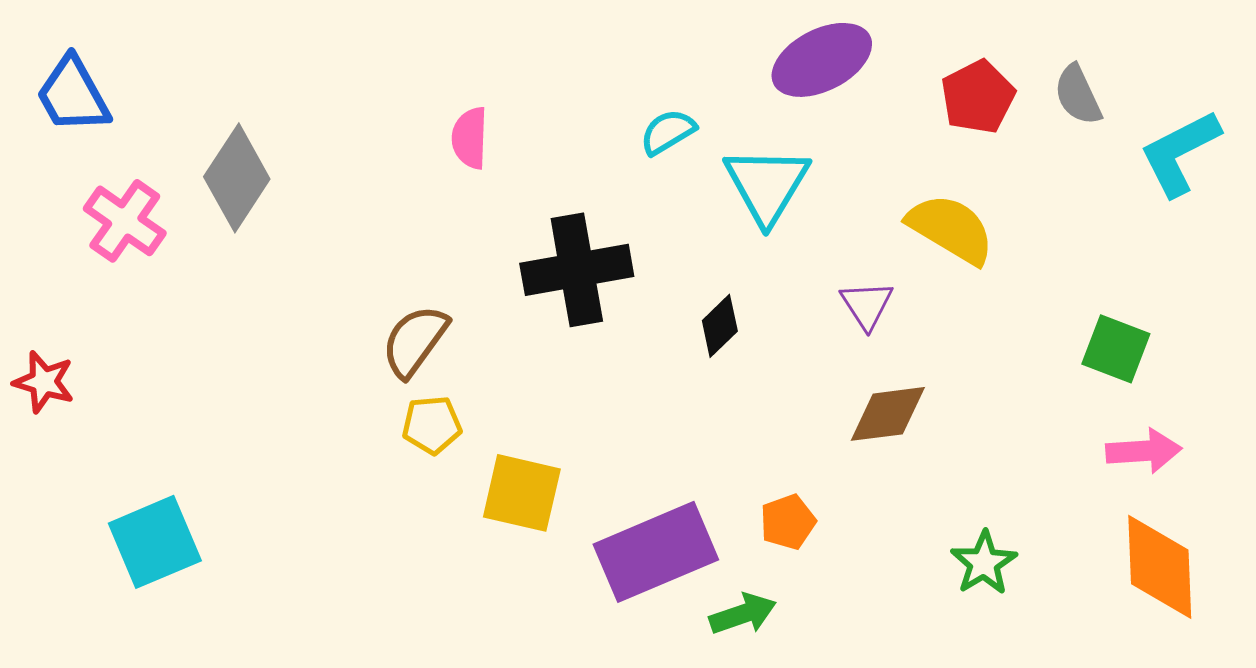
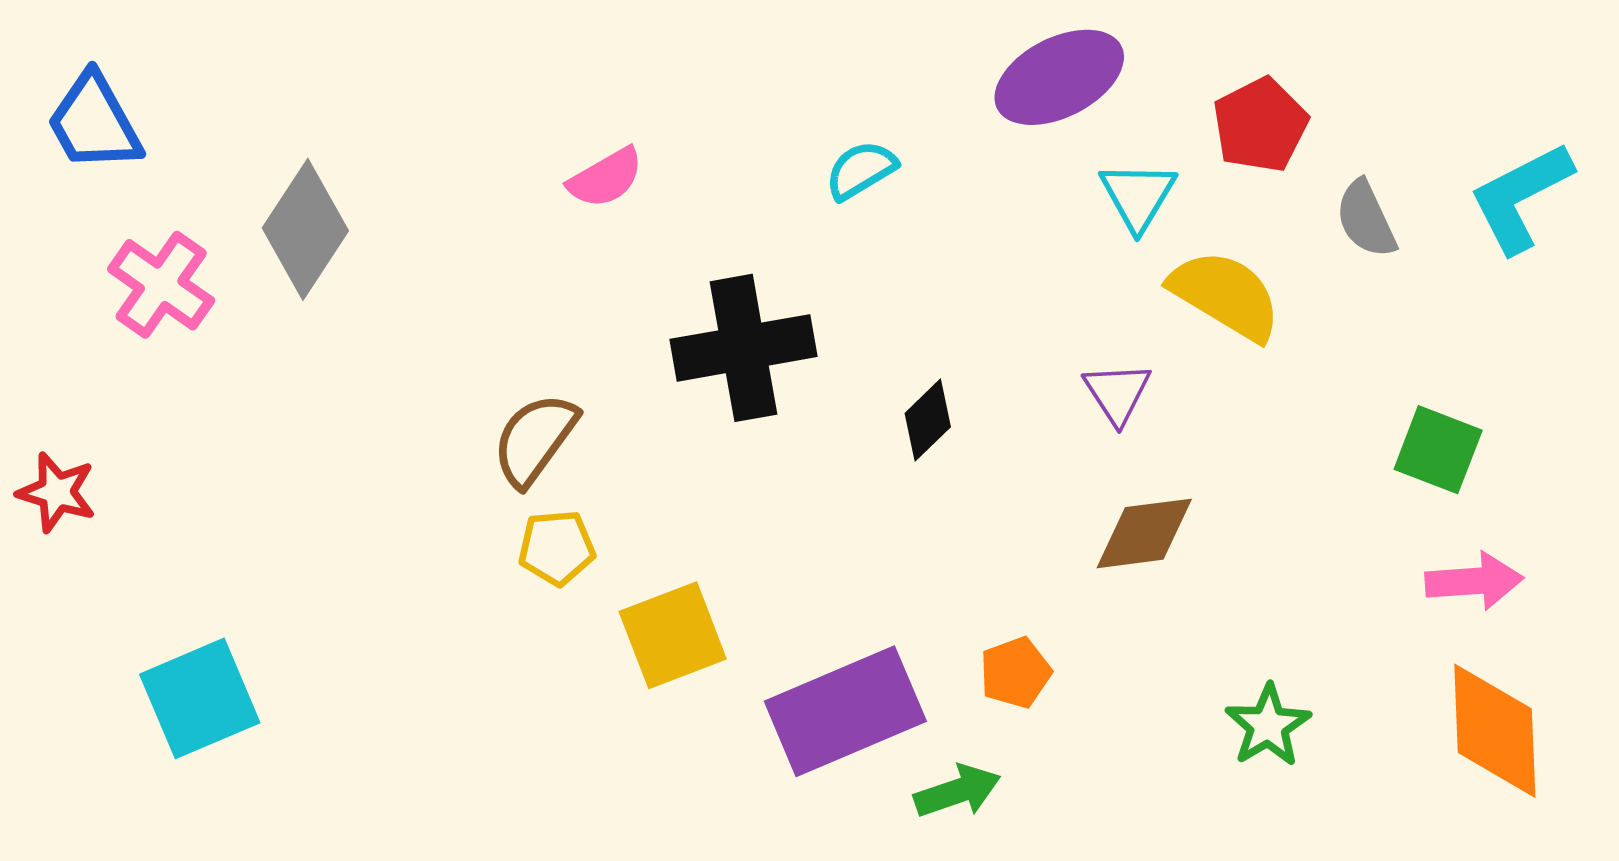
gray semicircle: (1078, 95) -> (1366, 219), moved
pink semicircle: (470, 138) -> (606, 178), turned -122
cyan triangle: (767, 185) -> (1138, 196), moved, size x0.7
yellow square: (522, 493) -> (673, 635), turned -34

